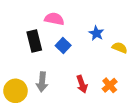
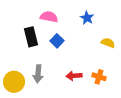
blue star: (96, 33) -> (87, 18), moved
red arrow: (82, 84) -> (74, 76), turned 105
orange cross: (110, 85) -> (99, 77), turned -32

